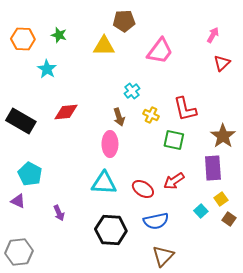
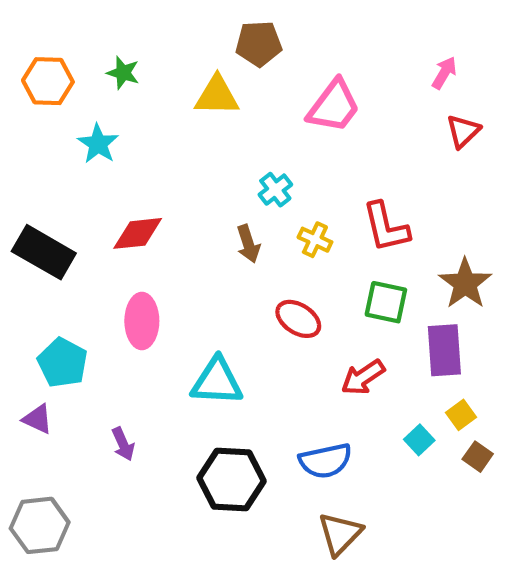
green square: (174, 140) -> (386, 302), moved
pink ellipse: (110, 144) -> (142, 321), moved
red ellipse: (143, 189) -> (298, 319), moved

